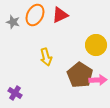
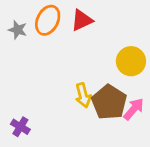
yellow arrow: (46, 57) -> (83, 95), moved
pink arrow: (98, 80) -> (134, 109), turned -48

